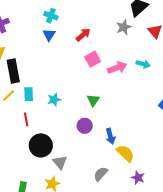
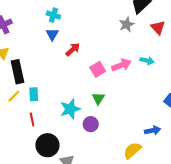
red arrow: (83, 35) -> (73, 49), moved
pink square: (93, 59) -> (98, 69), moved
cyan star: (54, 100) -> (70, 109), moved, size x1.5
blue arrow: (110, 136) -> (153, 130), moved, turned -84
yellow semicircle: (125, 153) -> (132, 150), turned -84

